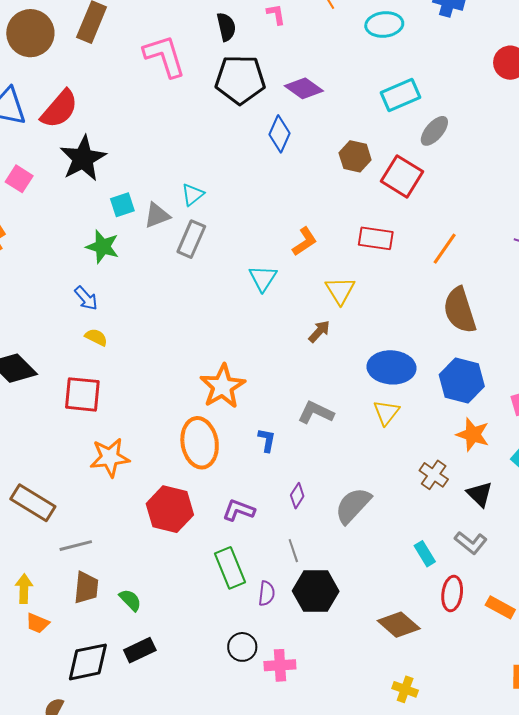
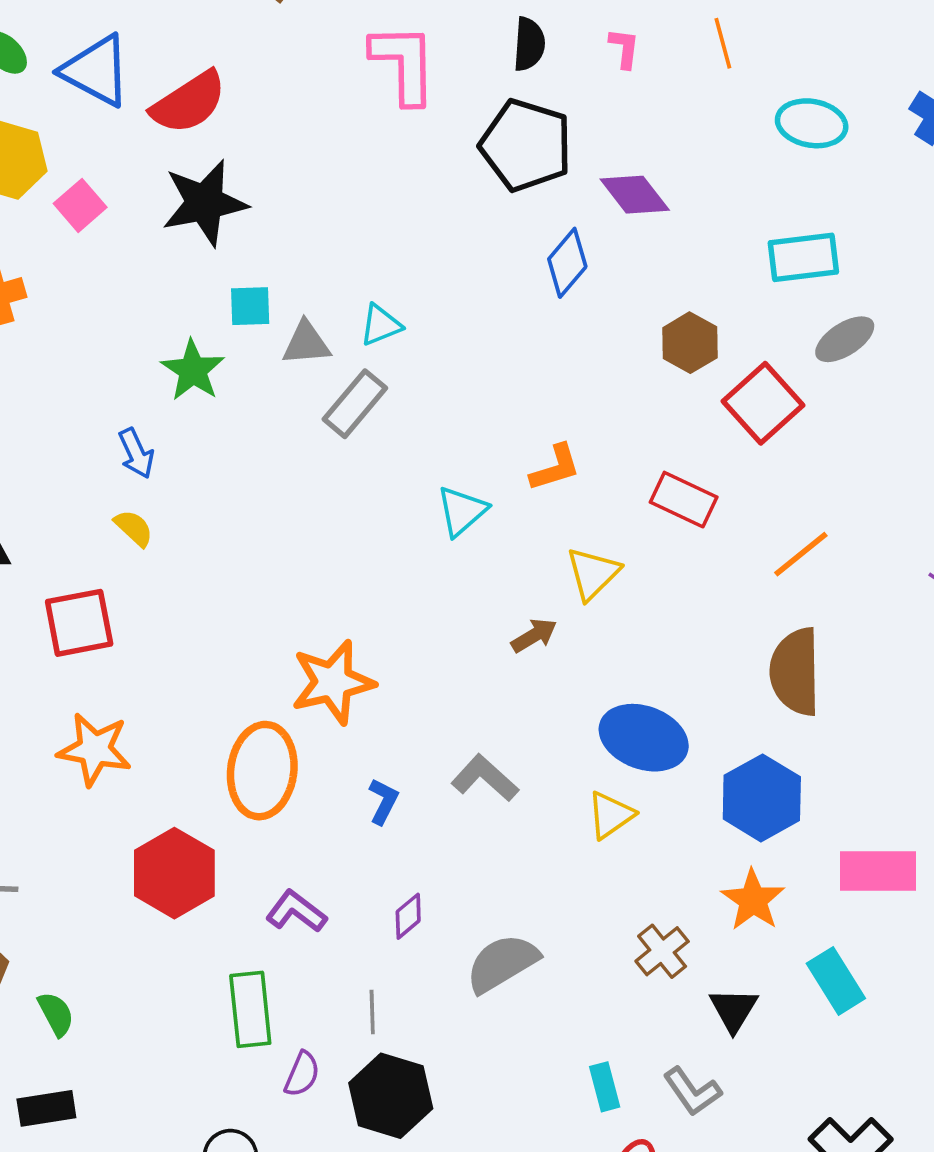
red square: (82, 394) -> (79, 623), turned -33

